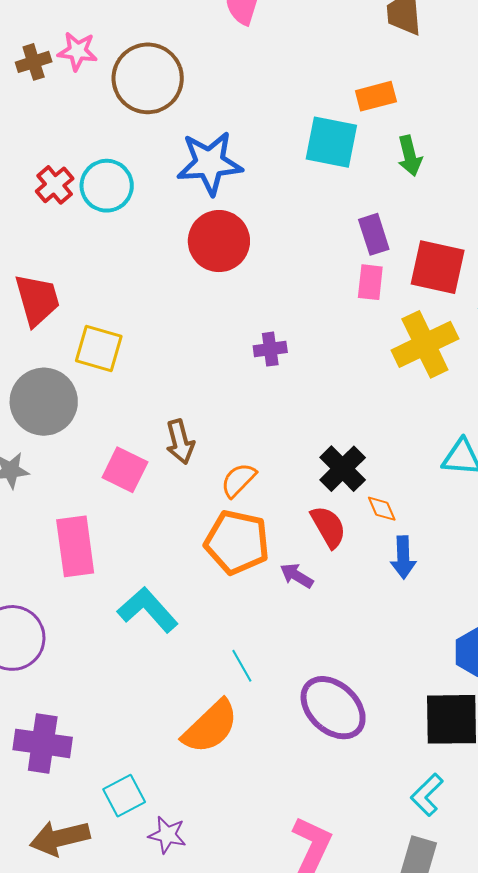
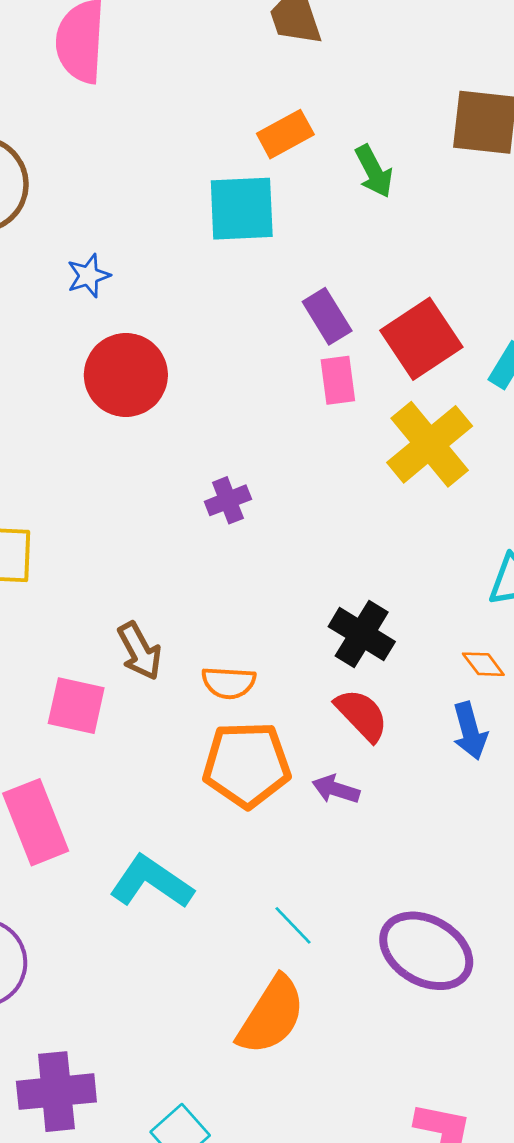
green arrow: (410, 156) -> (374, 171), moved
blue star: (210, 163) -> (89, 276), size x0.5
red square: (438, 267) -> (421, 339), turned -32
orange semicircle: (238, 480) -> (229, 683), turned -117
orange diamond: (382, 509) -> (483, 664), moved

